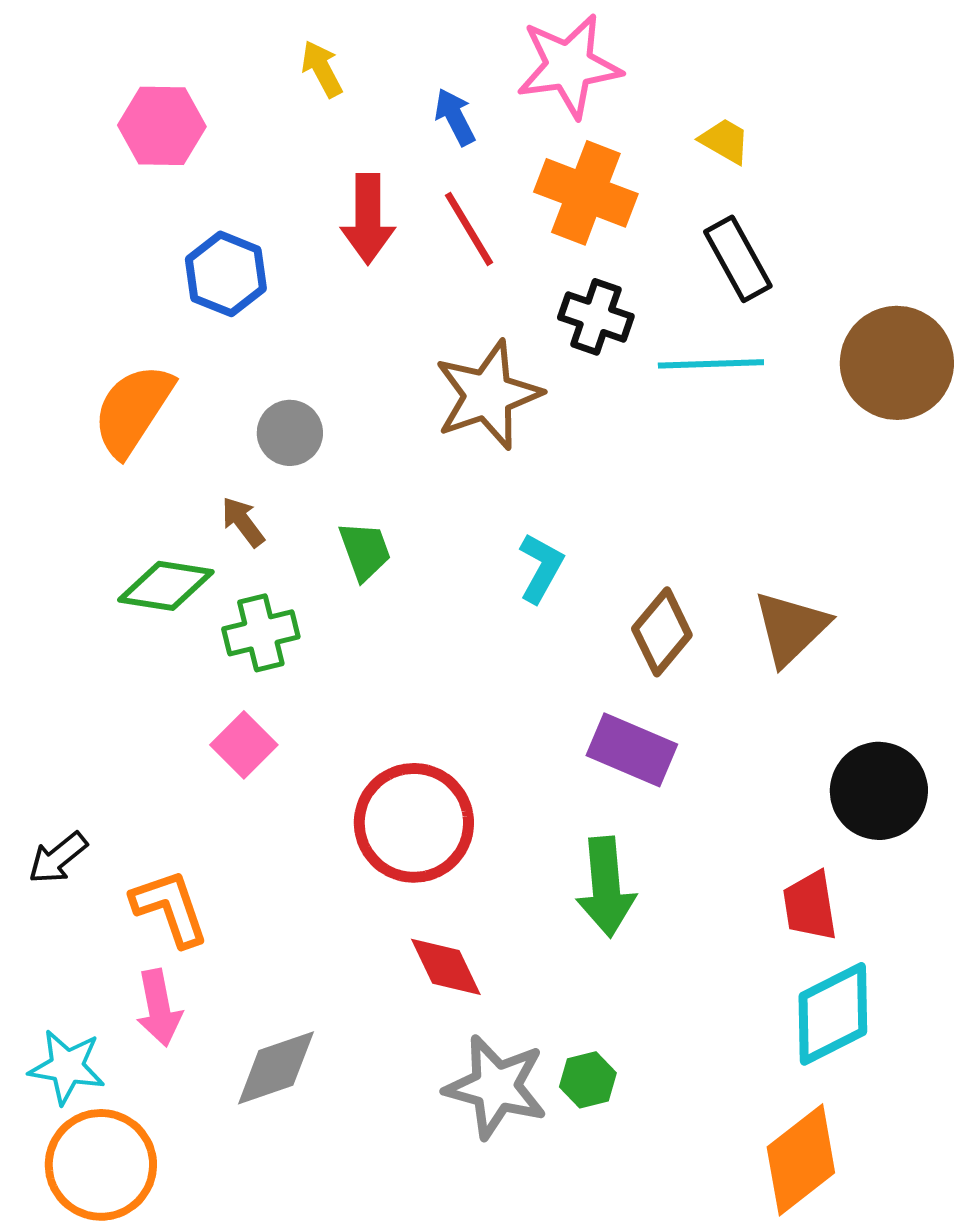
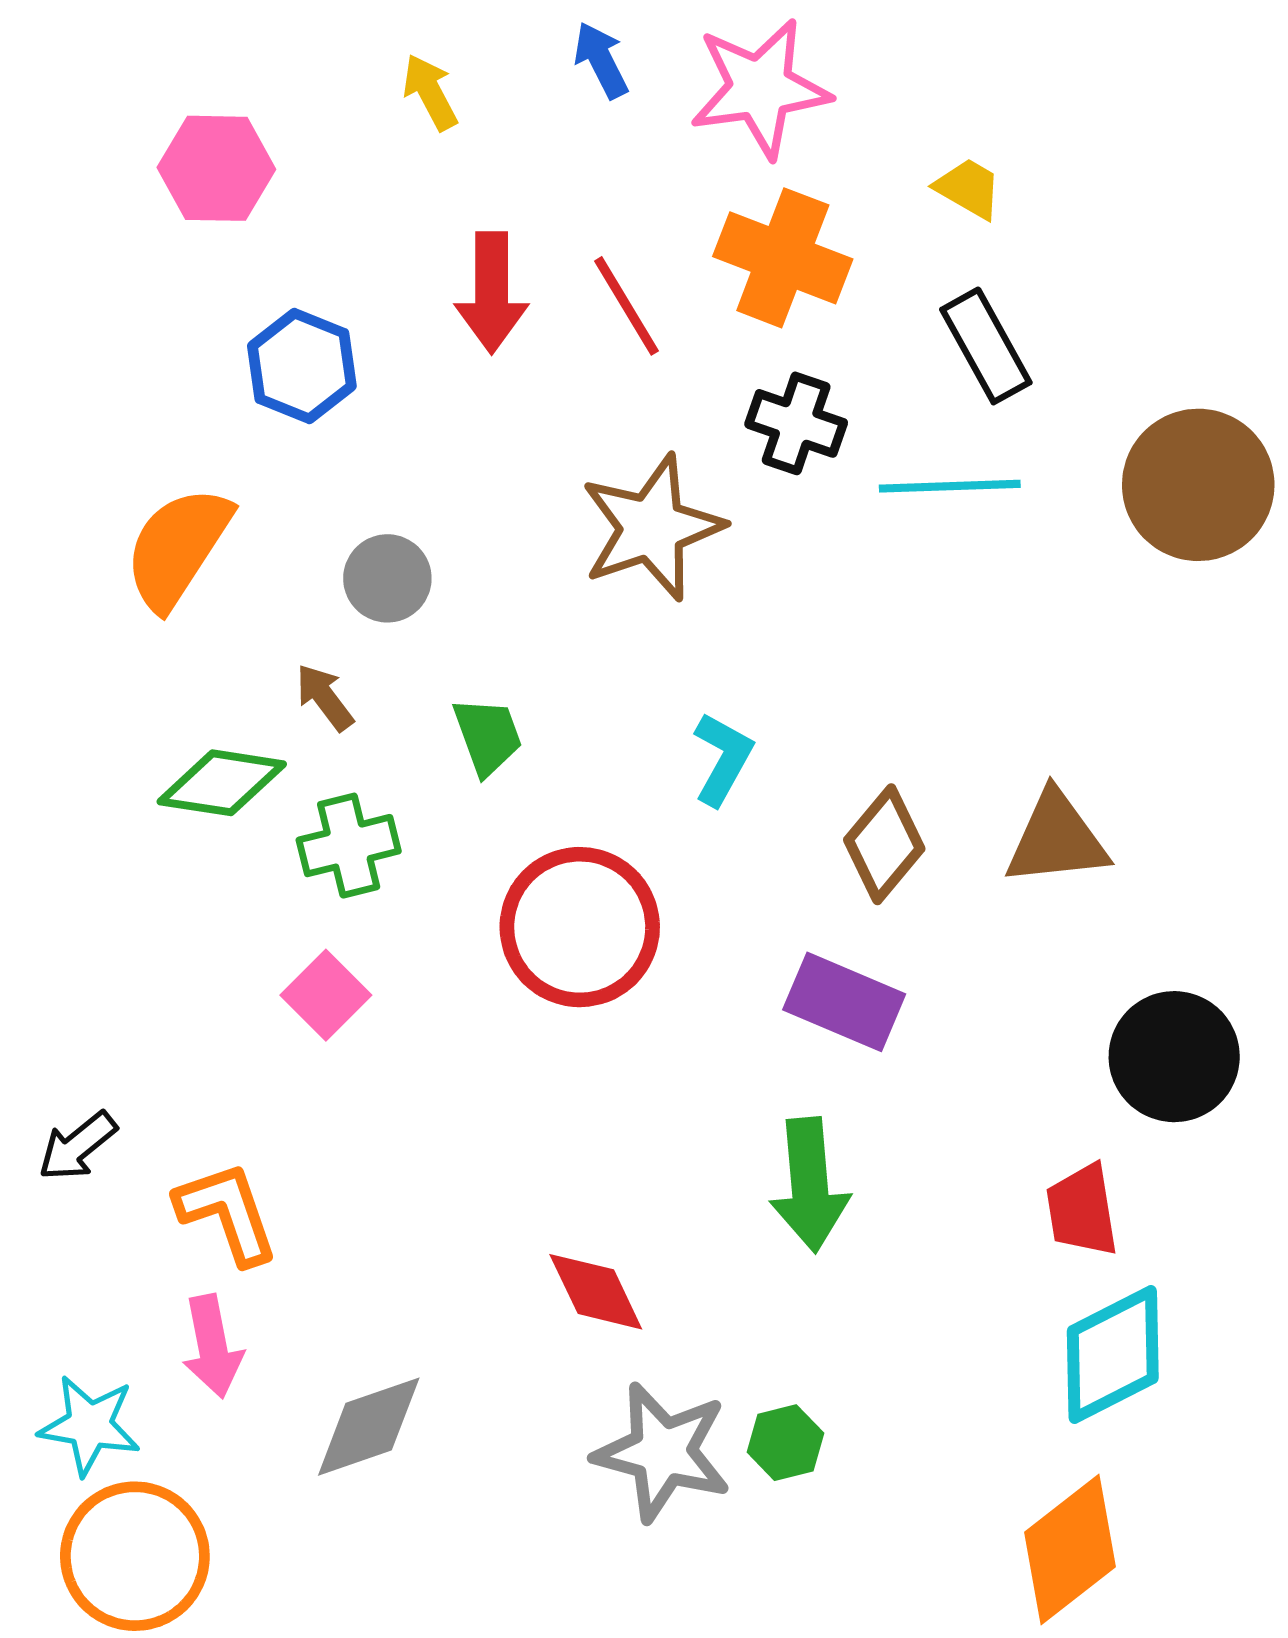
blue arrow: (455, 117) -> (601, 60), moved
brown triangle: (791, 628) -> (1057, 839), turned 38
red circle: (414, 823) -> (580, 927), moved

